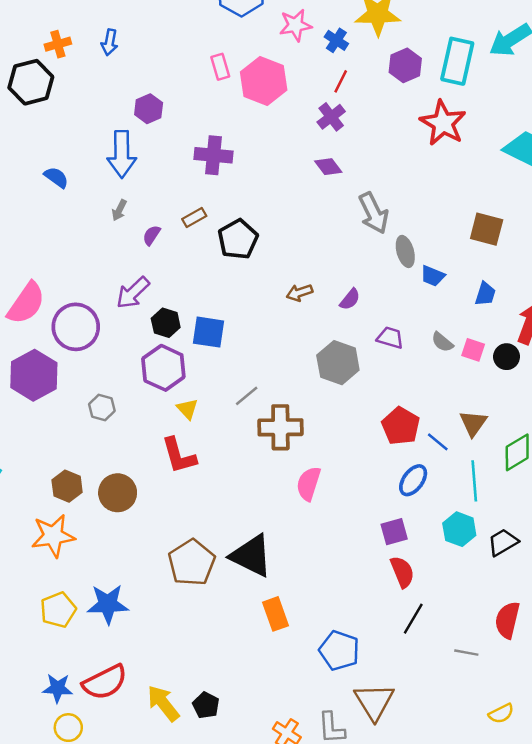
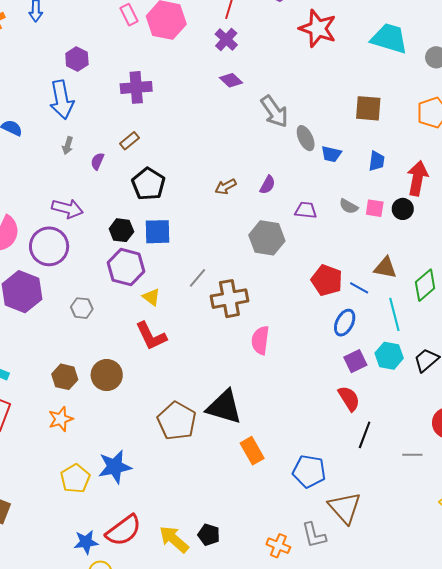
black pentagon: (238, 239) -> (148, 184), moved
purple arrow: (133, 293) -> (67, 209), moved, turned -112
brown triangle: (473, 423) -> (385, 268), turned -45
purple square: (394, 532) -> (355, 361), moved
orange star: (53, 536) -> (61, 419), size x0.7

